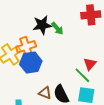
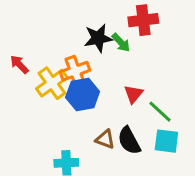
red cross: (91, 15) -> (143, 20), moved
red triangle: (90, 64) -> (133, 94), moved

